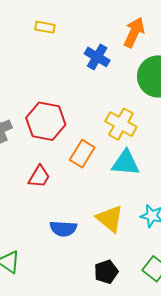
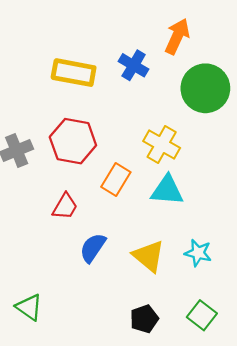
yellow rectangle: (45, 27) -> (74, 73), moved, size x1.8
blue semicircle: (63, 229) -> (93, 248), moved, turned 120

